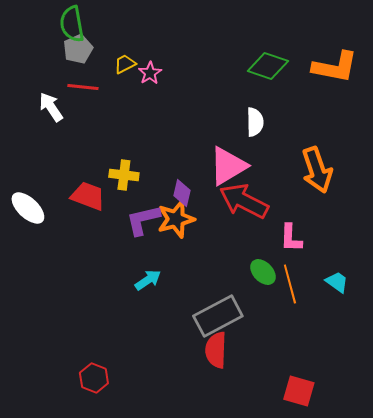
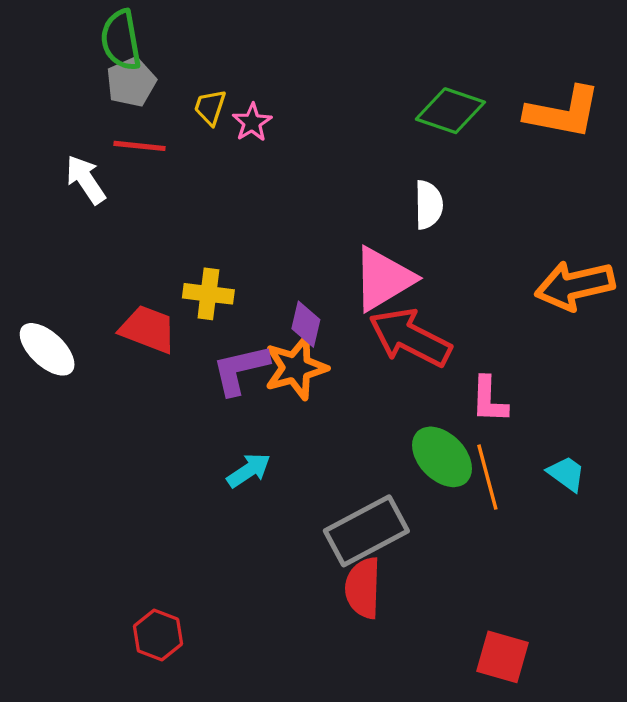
yellow trapezoid: (125, 64) -> (210, 107), turned -45
orange arrow: (317, 170) -> (575, 285), moved, turned 96
green ellipse: (263, 272) -> (442, 457), size x1.4

